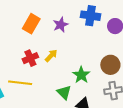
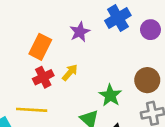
blue cross: (91, 16) -> (118, 18), turned -36
orange rectangle: (31, 24) -> (40, 47), moved

